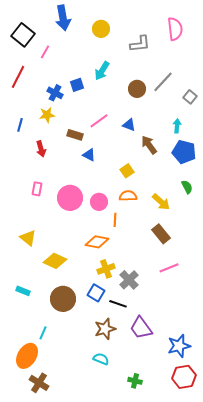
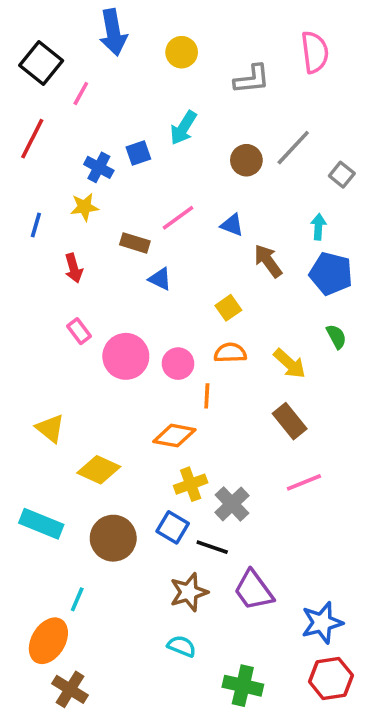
pink rectangle: (37, 189) -> (79, 331), moved, turned -48
cyan rectangle: (23, 291) -> (41, 524), size x1.6
green cross: (135, 381) -> (243, 686), size x1.5

